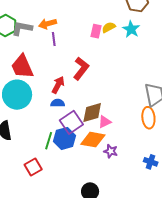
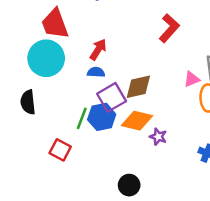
red L-shape: (81, 69) -> (169, 28), moved
pink triangle: (105, 122) -> (192, 79), moved
red square: (33, 167) -> (60, 150), turned -36

